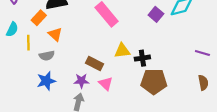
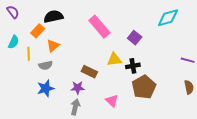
purple square: (156, 14) -> (135, 38), moved
orange triangle: (55, 34) -> (53, 46), turned 40
brown pentagon: (154, 81) -> (144, 87), turned -30
pink triangle: (106, 84) -> (112, 101), moved

